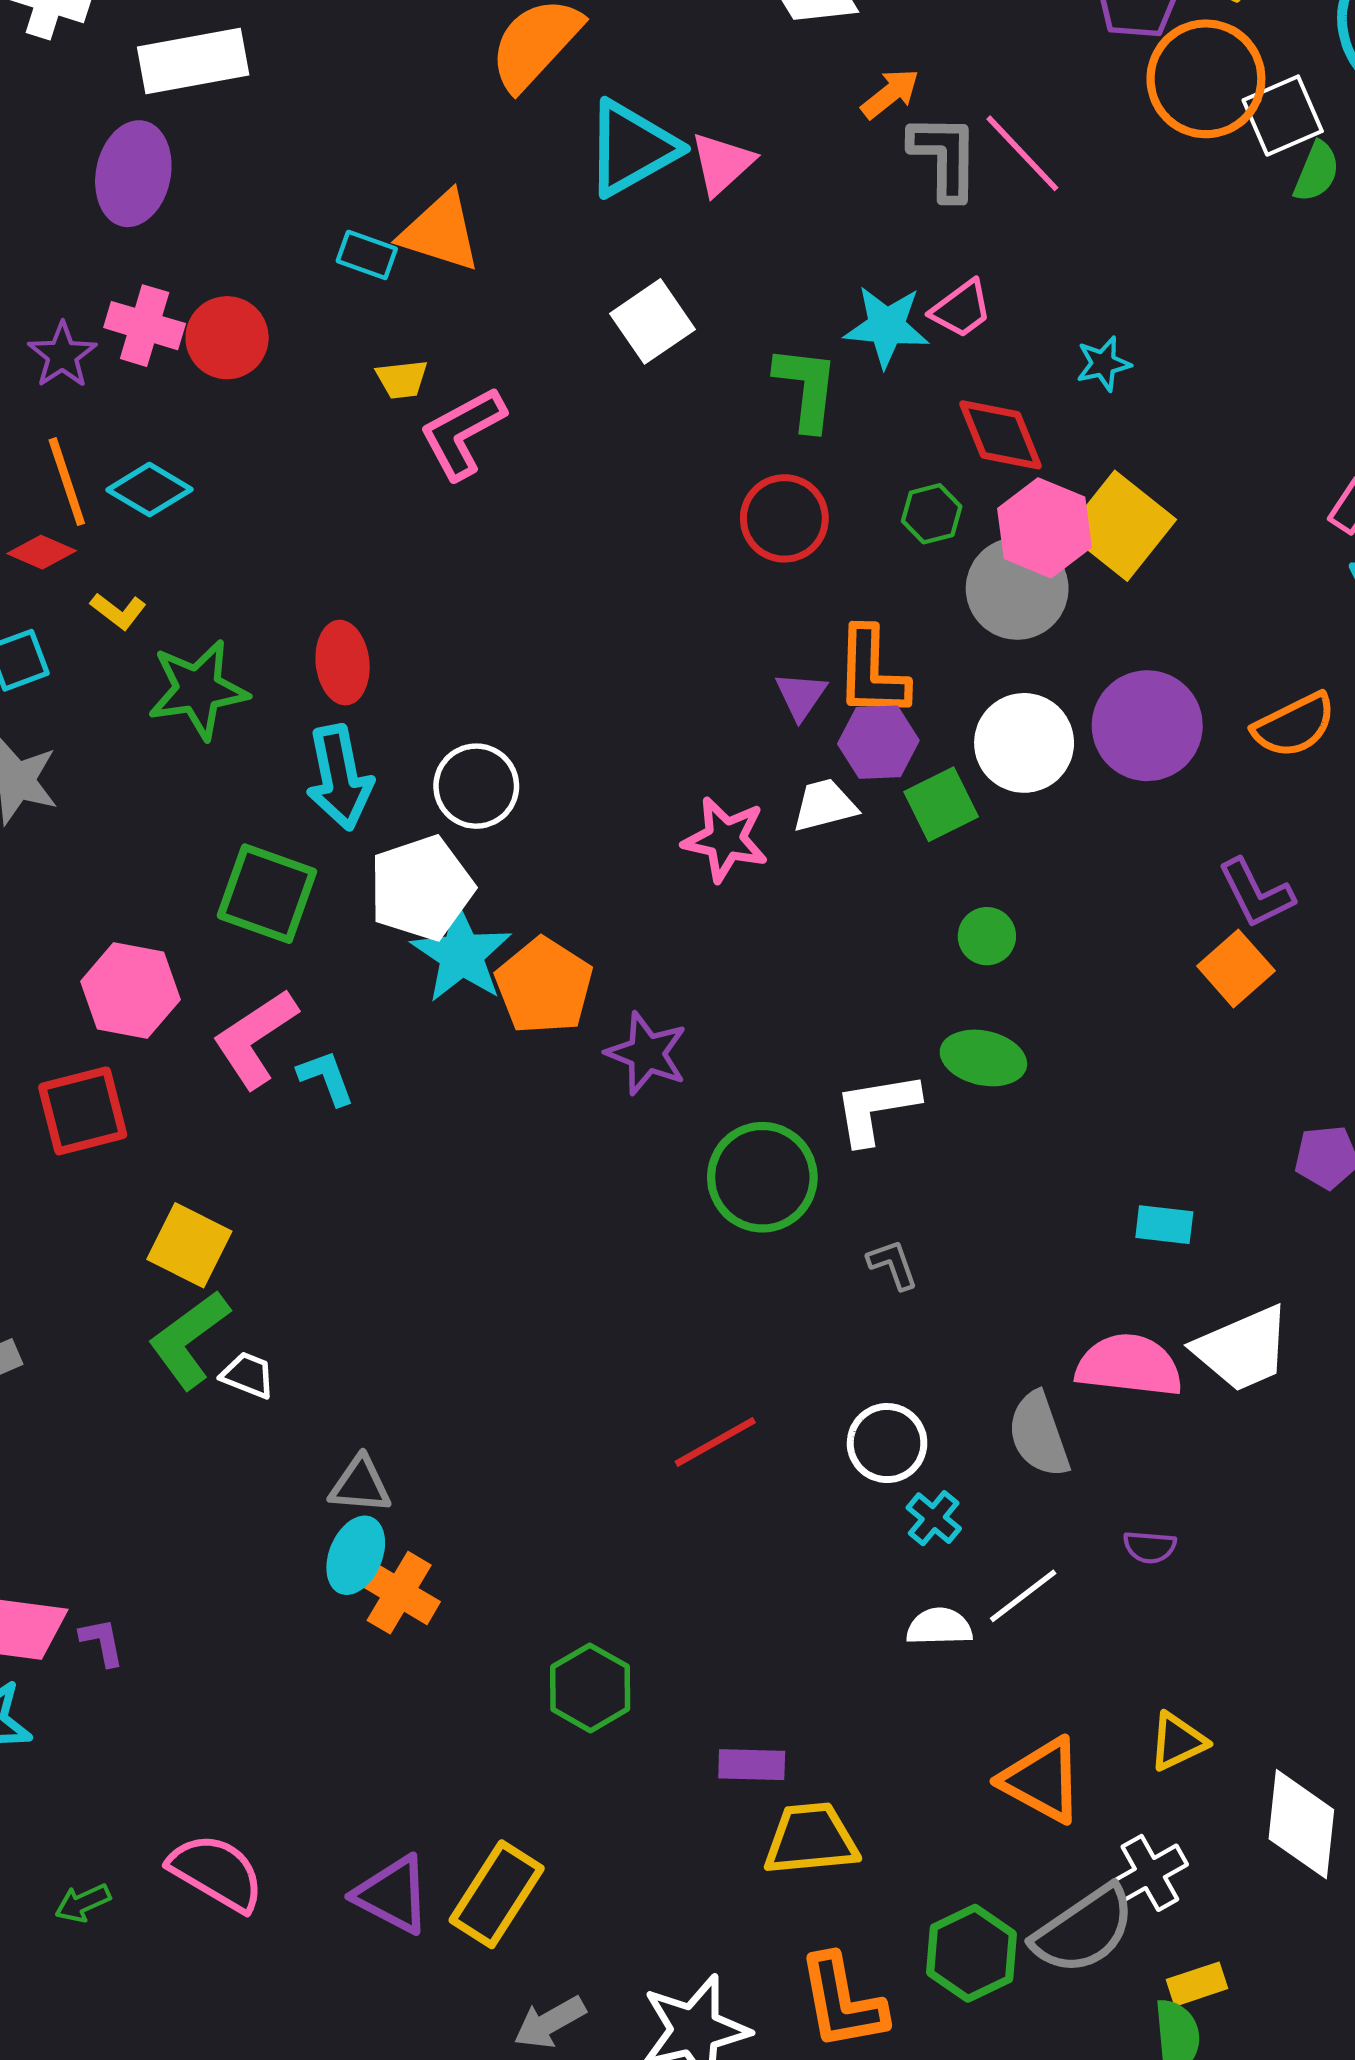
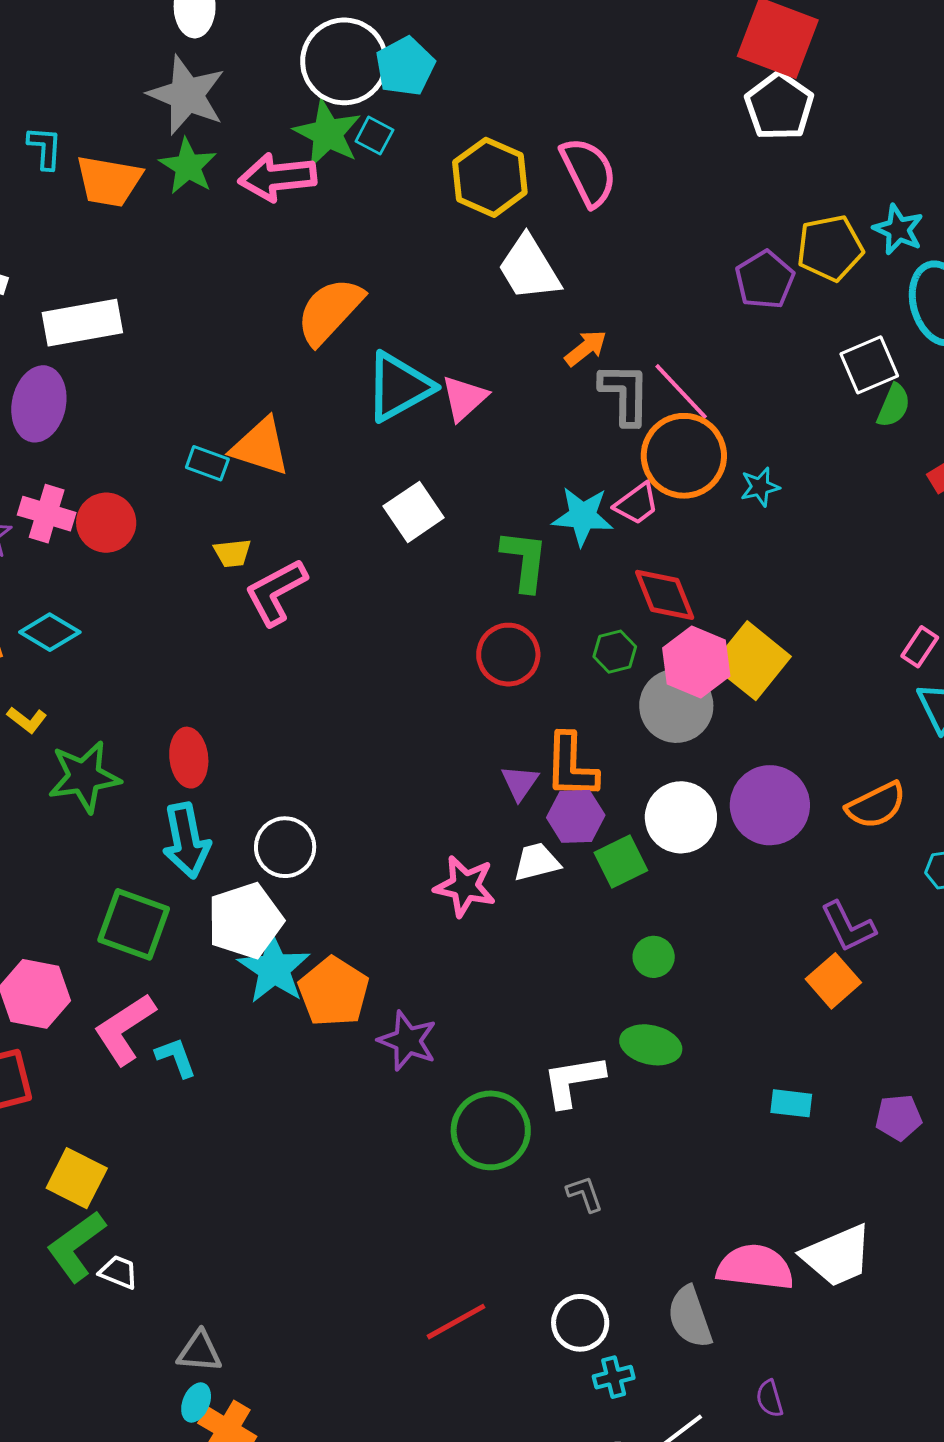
orange circle: (1206, 79) -> (684, 456), moved
cyan star: (1103, 364) -> (760, 487), moved
cyan rectangle: (1164, 1225) -> (791, 1103), moved
cyan cross: (934, 1518) -> (614, 1377), turned 36
purple semicircle: (1150, 1547) -> (770, 1399), turned 69
cyan ellipse: (356, 1555) -> (196, 1403), size x0.7

